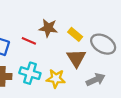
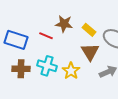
yellow star: (56, 79) -> (71, 71), turned 30

